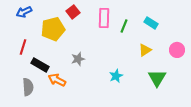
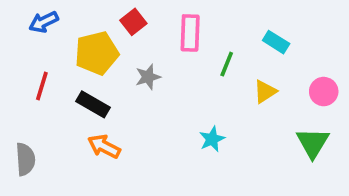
green line: (124, 26) -> (227, 64), moved
gray star: (78, 59) -> (148, 77), moved
black rectangle: (40, 65) -> (93, 104), moved
green triangle: (157, 78) -> (313, 143), moved
gray semicircle: (28, 87) -> (25, 159), moved

